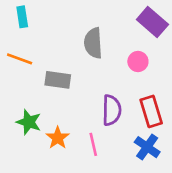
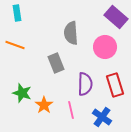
pink circle: (138, 62) -> (105, 47), size x1.5
gray rectangle: (58, 80) -> (56, 63), moved, turned 60
blue cross: (147, 147) -> (102, 117), moved

